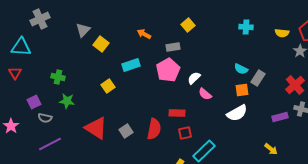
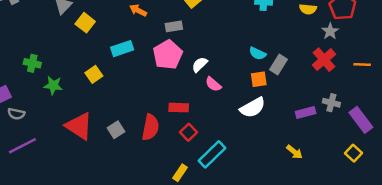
red cross: (295, 85) -> (324, 60), moved
green star: (67, 101) -> (53, 85), moved
red square: (185, 133) -> (189, 132), turned -32

